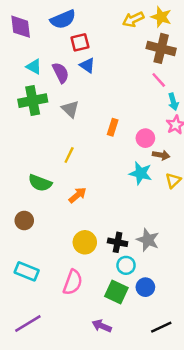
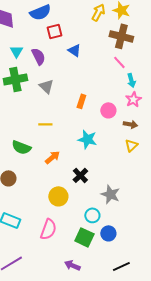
yellow arrow: (133, 19) -> (98, 12), turned 144
blue triangle: (87, 65) -> (74, 50), moved
cyan triangle: (34, 67) -> (16, 51), turned 32
yellow line: (69, 155) -> (45, 124), turned 64
brown arrow: (161, 155) -> (130, 124), moved
cyan star: (141, 173) -> (87, 139), moved
black cross: (118, 242) -> (80, 175), moved, turned 35

